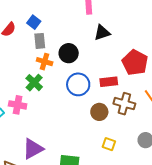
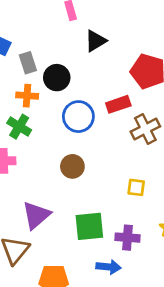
gray rectangle: (40, 41) -> (28, 63), moved
brown cross: (124, 104) -> (145, 129), turned -30
brown circle: (99, 112) -> (72, 166), moved

